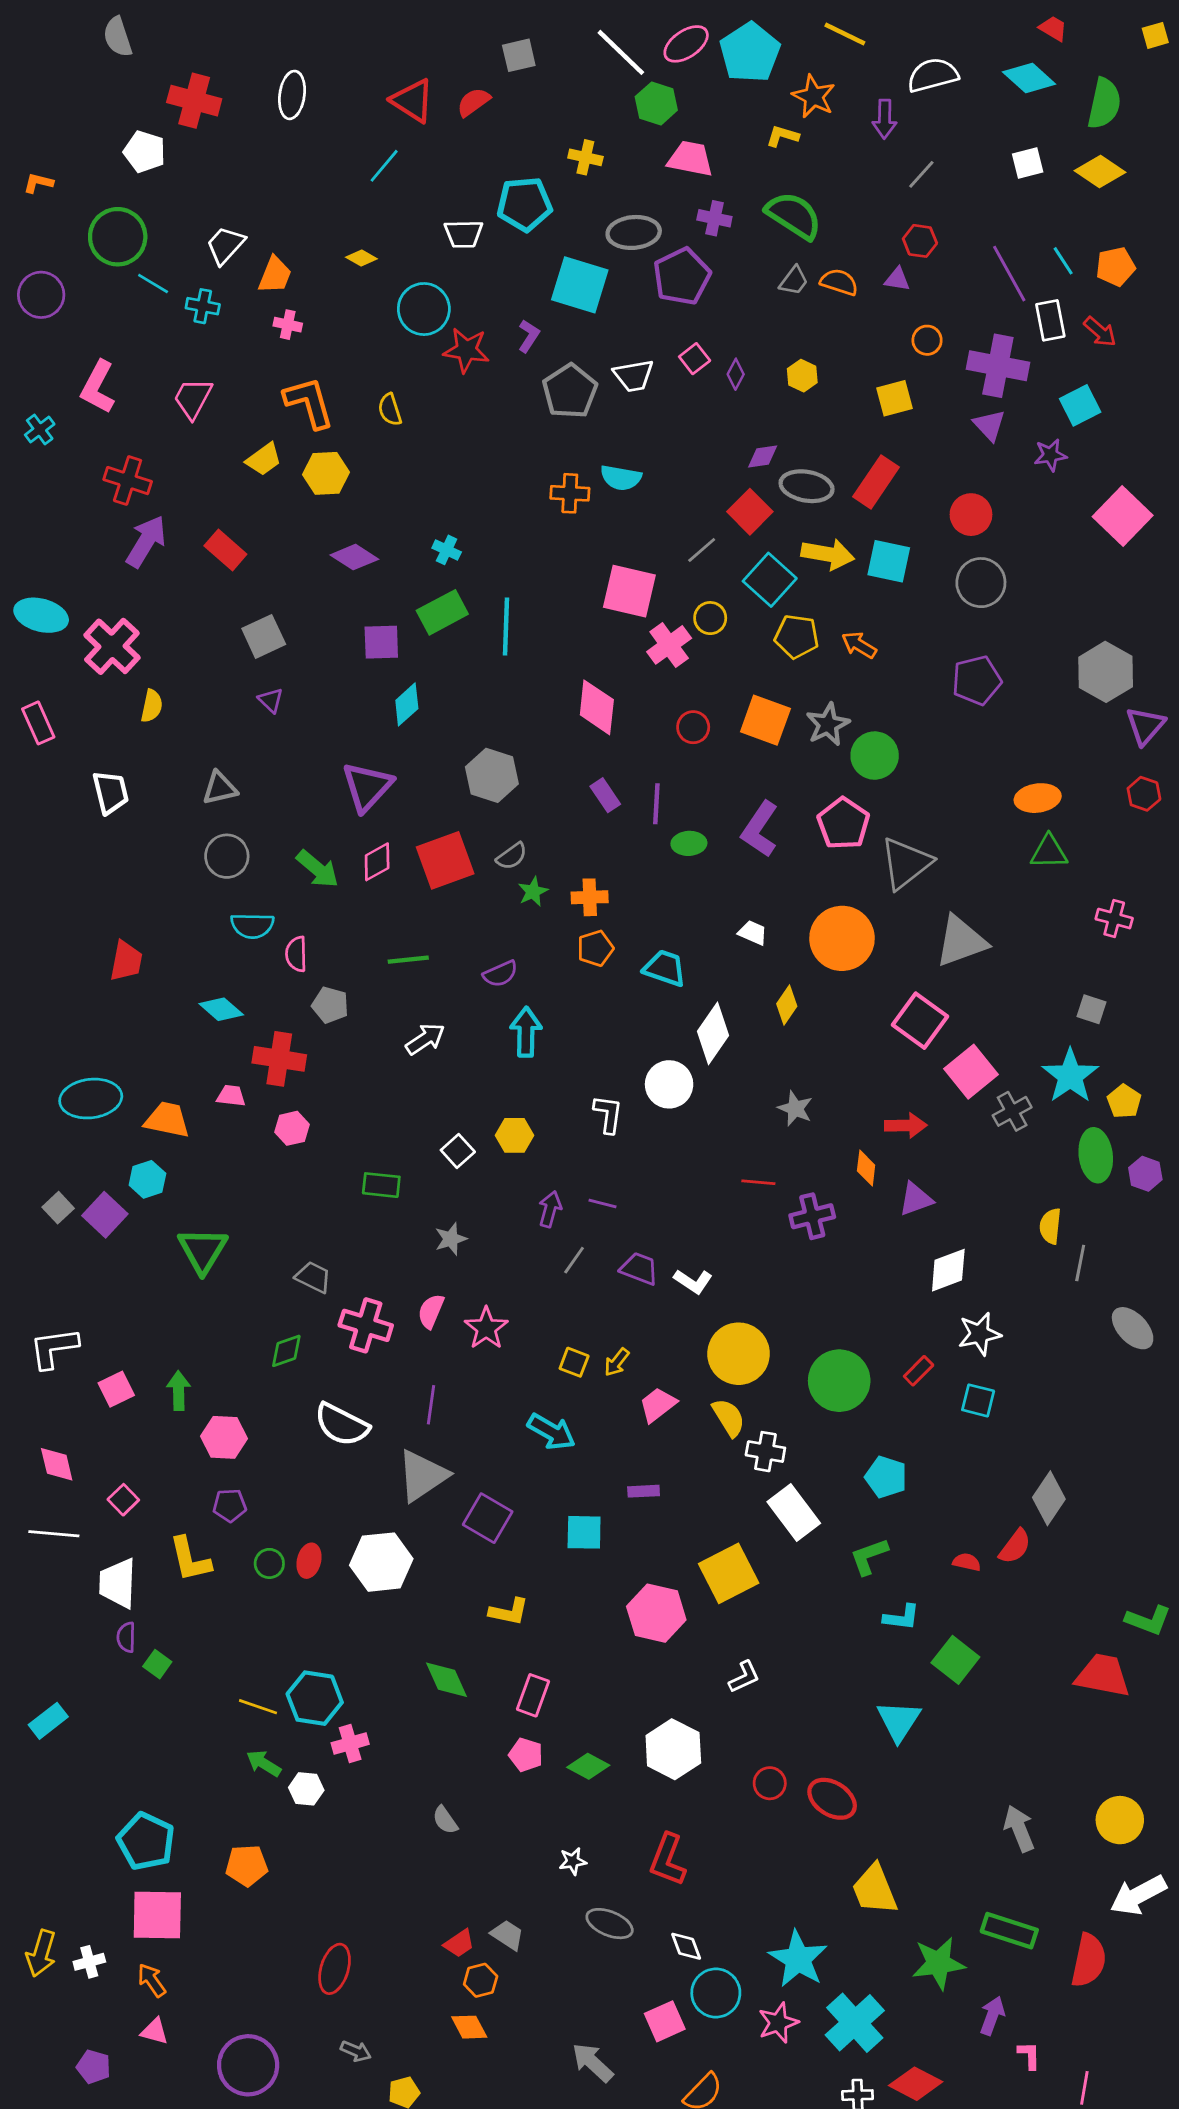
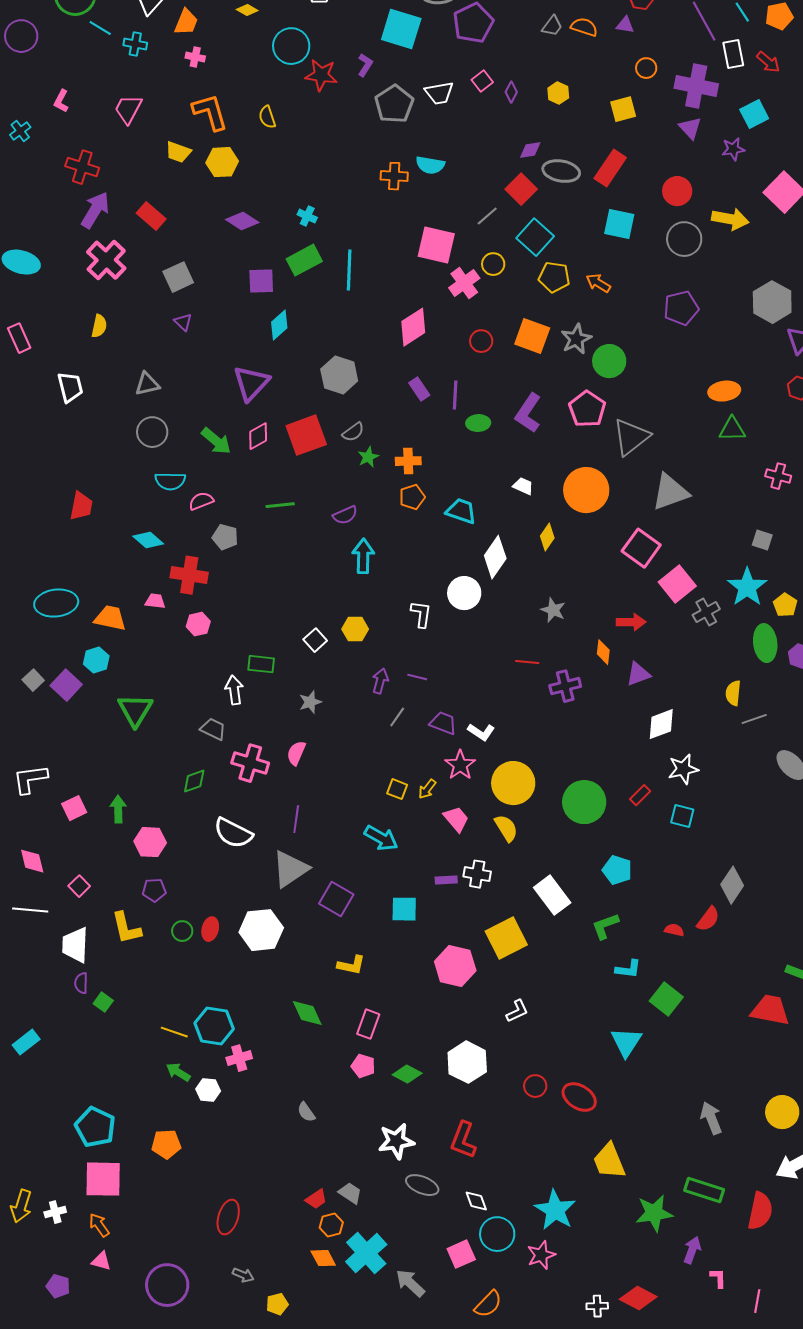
pink L-shape: (98, 387) -> (61, 101), size x0.6
yellow trapezoid: (264, 459) -> (178, 152), turned 56
yellow arrow: (828, 554) -> (730, 219), moved
pink cross: (112, 646) -> (106, 260), moved
pink diamond: (597, 707) -> (413, 327), turned 51
pink semicircle: (296, 954) -> (201, 501), turned 70
white arrow: (425, 1039) -> (234, 690), moved, turned -64
gray line: (1080, 1263) -> (754, 719), turned 60
pink star: (486, 1328) -> (460, 765), moved
pink trapezoid: (658, 1405) -> (456, 819), turned 88
white cross: (765, 1452) -> (477, 874), moved
white star: (573, 1861) -> (396, 1141), size x1.8
cyan cross: (855, 2023) -> (366, 1253), moved

